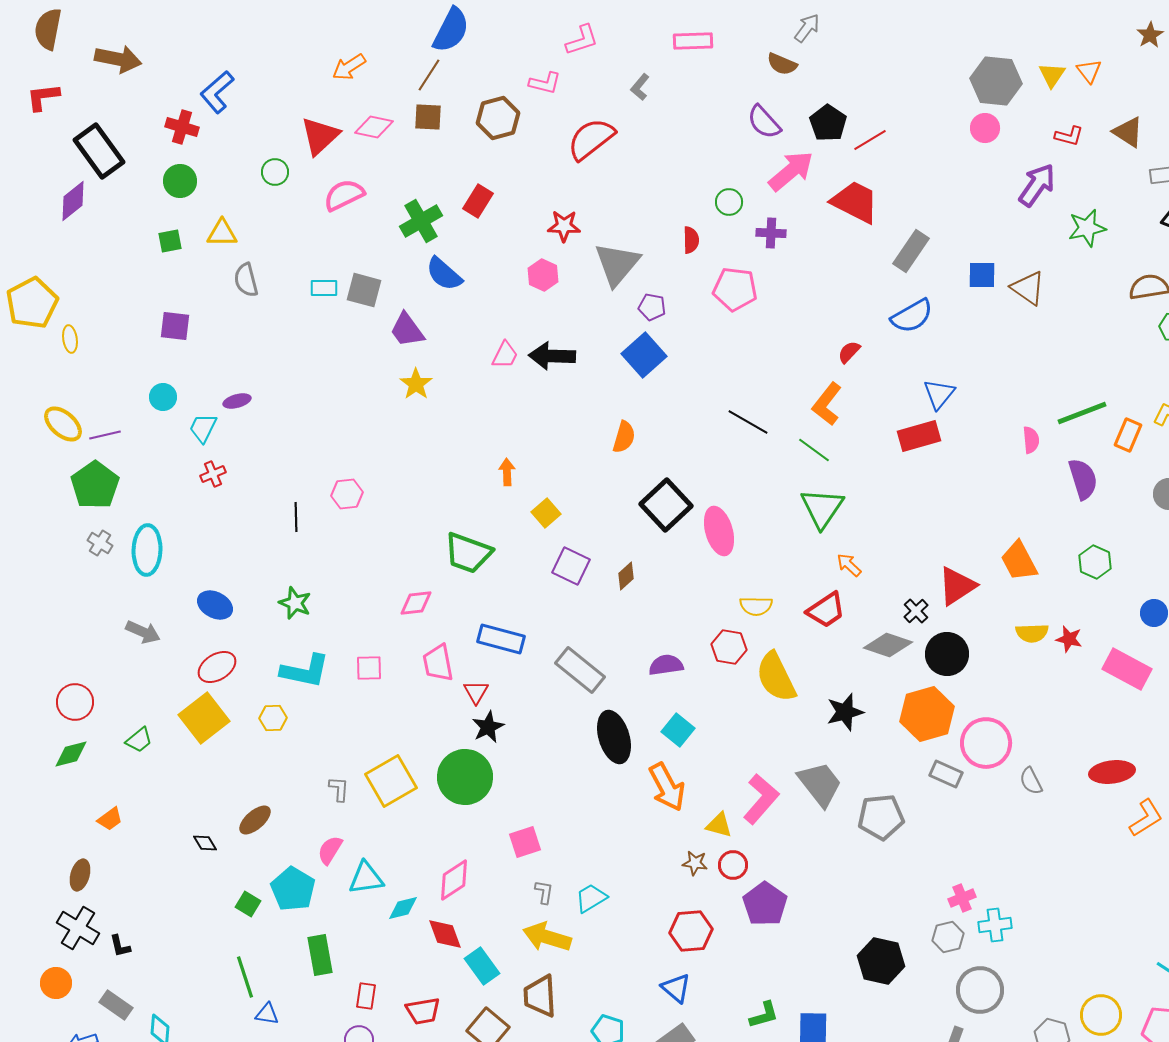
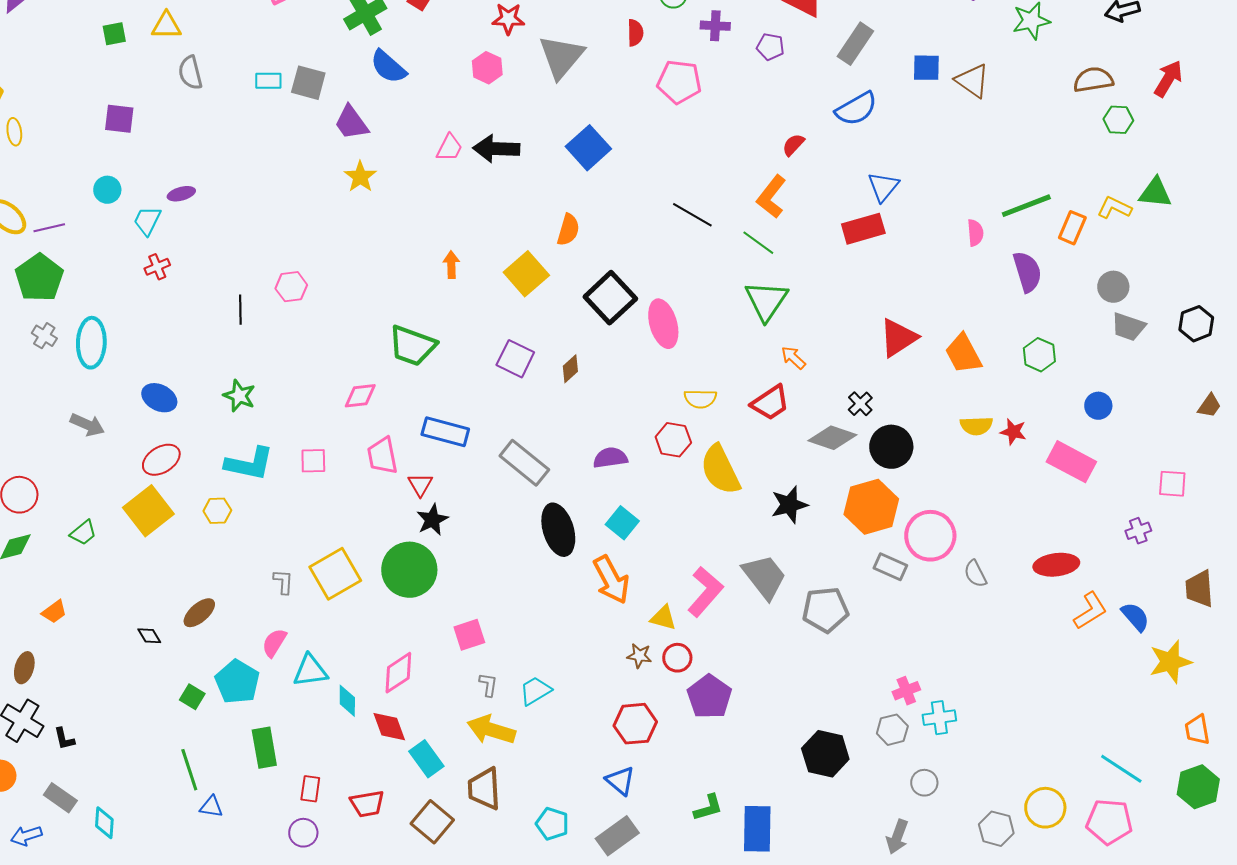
purple pentagon: (652, 307) -> (770, 47), moved
yellow square: (546, 513) -> (526, 274), moved, size x1.5
red triangle: (957, 586) -> (898, 338), moved
cyan diamond: (403, 908) -> (347, 701), turned -76
gray circle: (980, 990) -> (924, 783), size x0.6

